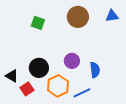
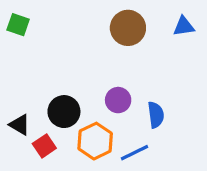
green square: (38, 23) -> (18, 25), moved

